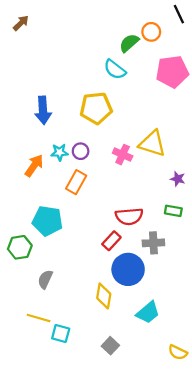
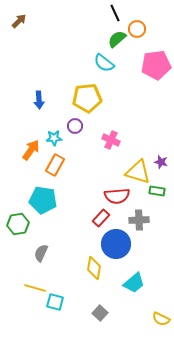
black line: (179, 14) -> (115, 13), moved
blue arrow: (43, 110) -> (39, 100), size x0.7
yellow triangle: (152, 143) -> (138, 172), moved
purple circle: (81, 151) -> (75, 126), moved
orange rectangle: (76, 182) -> (55, 165), moved

